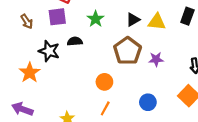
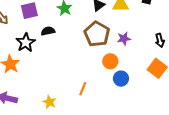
black star: (49, 51) -> (26, 43), turned 30
orange circle: (104, 82) -> (110, 61), moved

